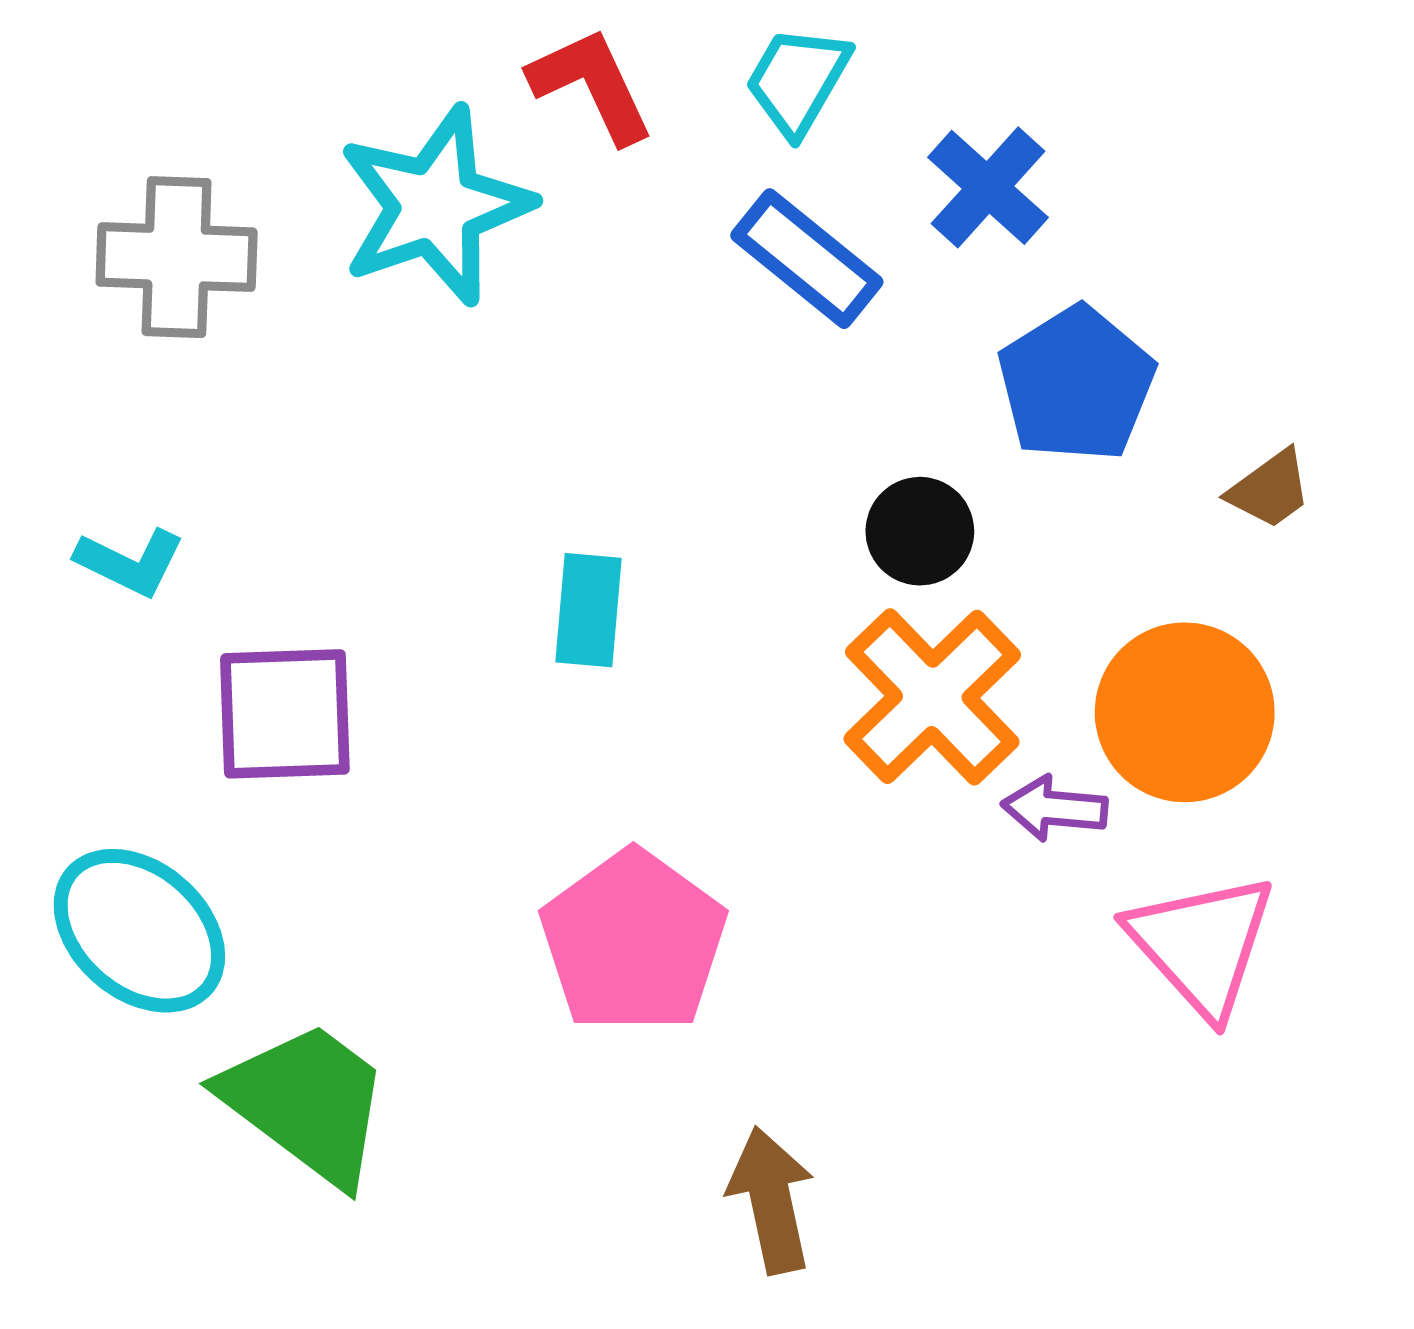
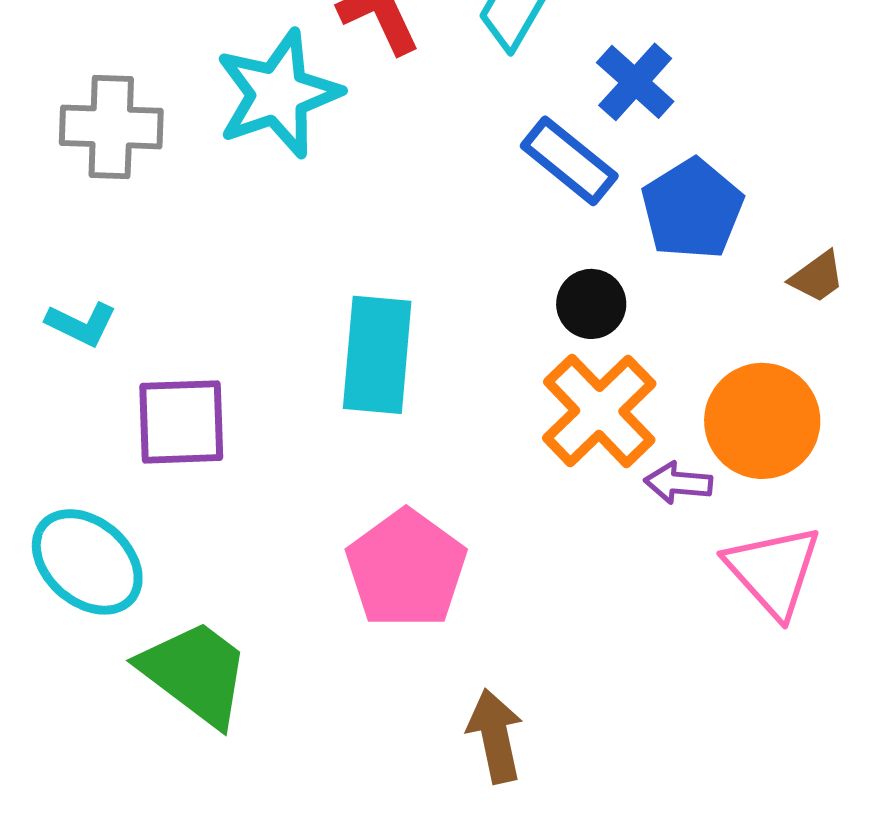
blue rectangle: (807, 259) -> (569, 161), moved
cyan rectangle: (588, 610) -> (377, 355), size x1.6

